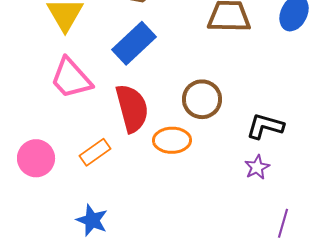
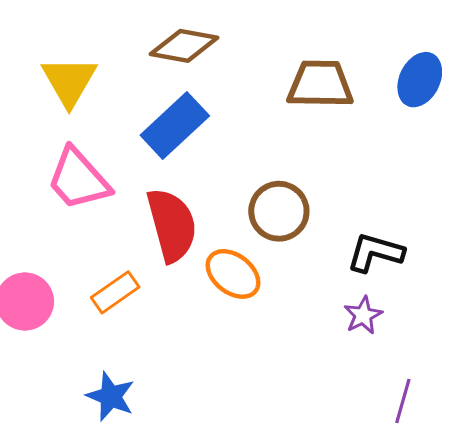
orange ellipse: (172, 140) -> (233, 274), turned 39

